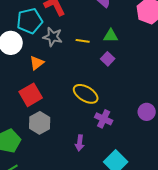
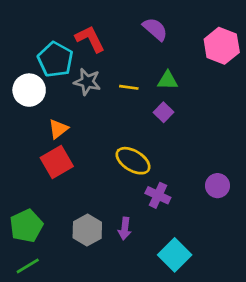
cyan pentagon: (30, 21) -> (55, 60), turned -30
orange triangle: (37, 63) -> (58, 129), moved
gray hexagon: (40, 123) -> (87, 230), moved

